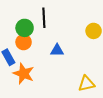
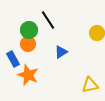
black line: (44, 18) -> (48, 20), turned -30
blue triangle: (57, 50) -> (61, 52), turned -32

